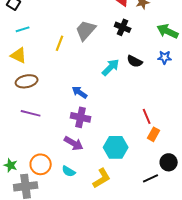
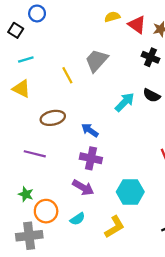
black cross: (123, 27) -> (150, 57), moved
yellow line: (60, 43) -> (67, 75), turned -49
brown ellipse: (27, 81) -> (53, 118), moved
green star: (11, 165) -> (26, 194), moved
cyan semicircle: (69, 171) -> (77, 219), turned -64

